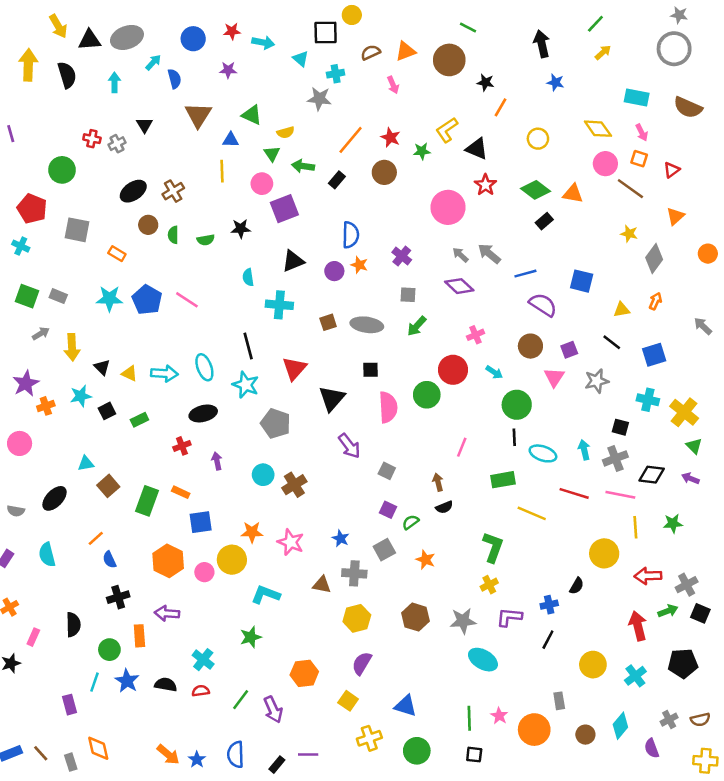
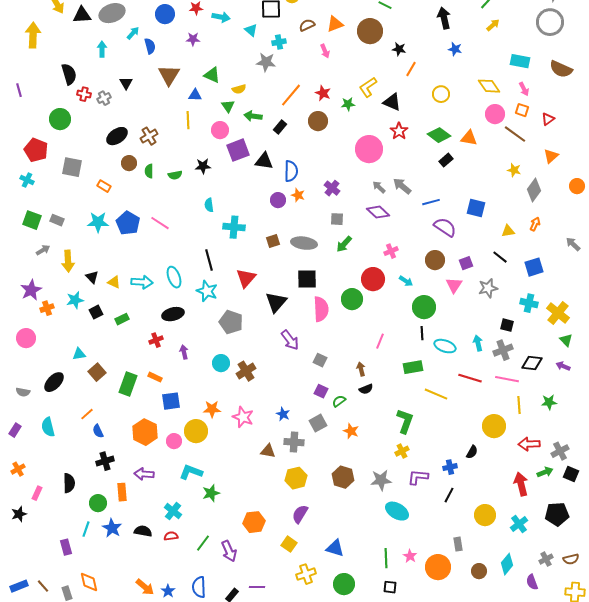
black semicircle: (67, 75) -> (69, 74), moved
black triangle: (293, 261) -> (264, 161), moved, turned 30
black square: (371, 370) -> (307, 279), size x1.5
cyan L-shape: (266, 595) -> (191, 472), moved

